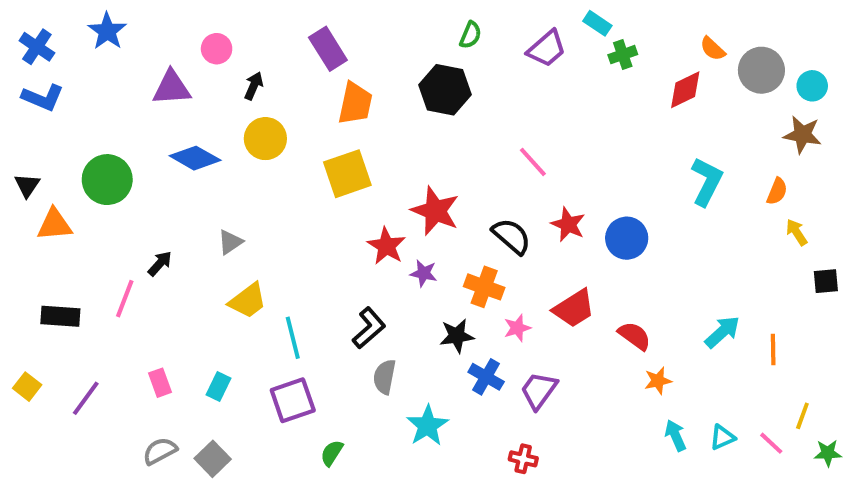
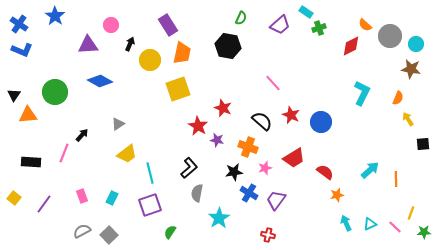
yellow circle: (265, 139) -> (150, 60), moved
red star: (435, 211) -> (223, 108), size x0.7

